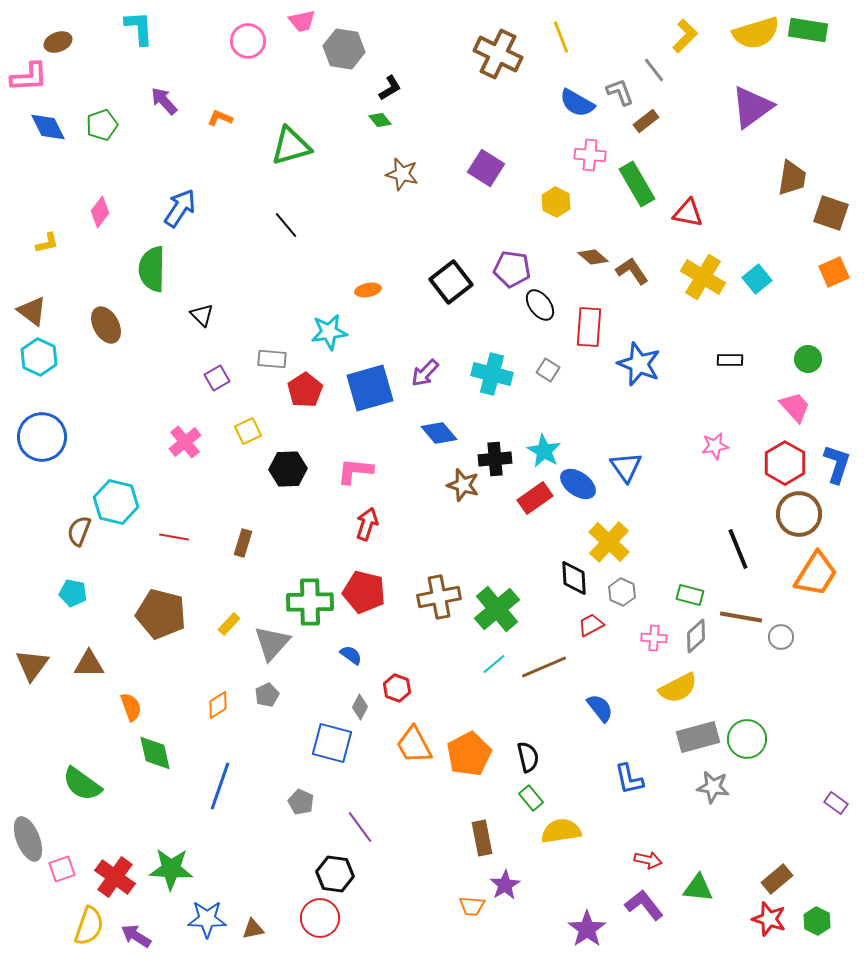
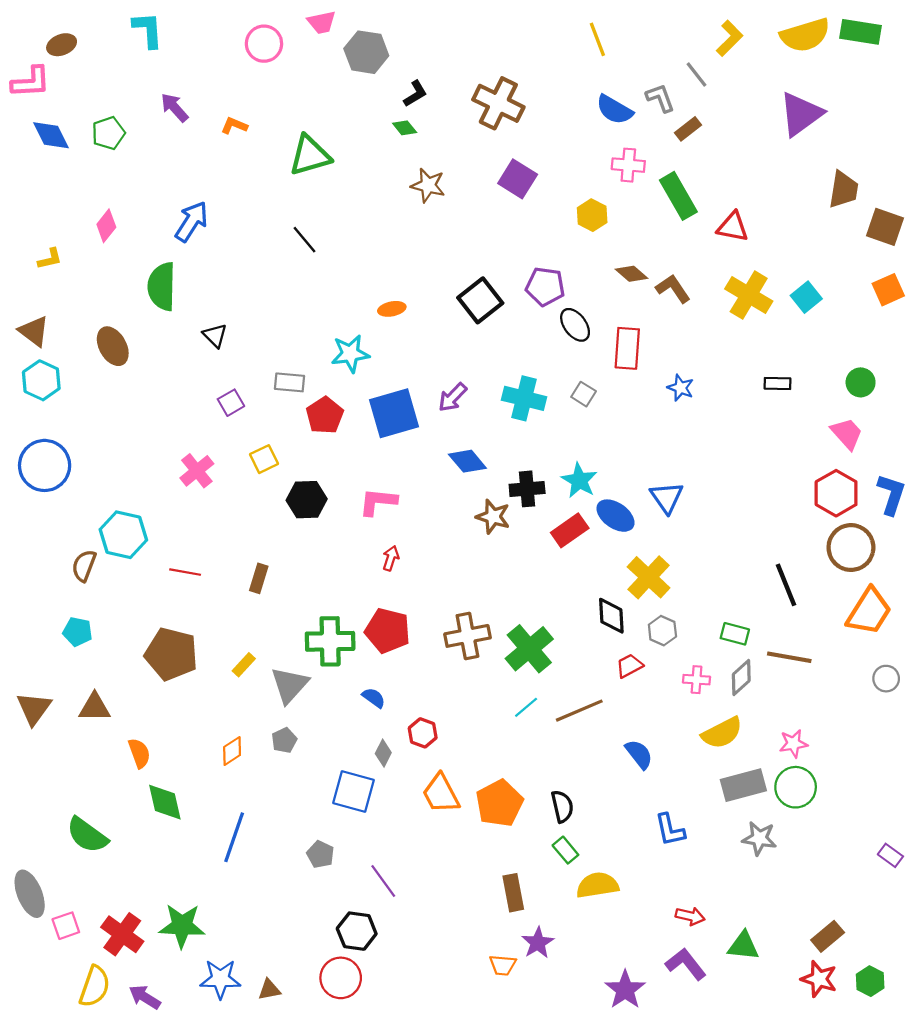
brown cross: (498, 54) -> (498, 103), moved
blue star: (639, 364) -> (681, 388), size x0.6
pink star: (715, 446) -> (793, 744), moved
red arrow: (367, 524) -> (391, 558), size x0.7
gray circle: (781, 637) -> (886, 679), moved

